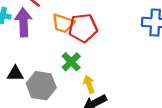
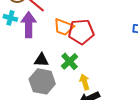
black triangle: (15, 74) -> (41, 60), moved

